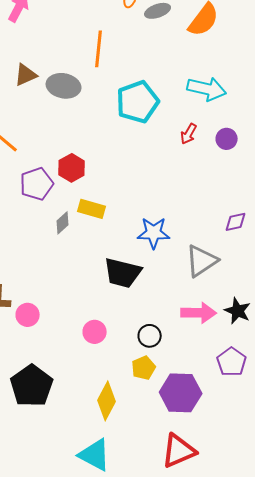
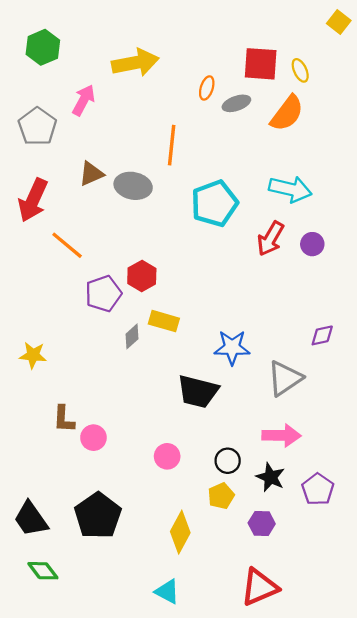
red arrow: (189, 134) -> (271, 239), size x1.5
black star: (238, 311) -> (271, 477), moved
purple hexagon: (181, 393) -> (262, 523), size x0.6
cyan triangle: (95, 455) -> (167, 592), size x0.7

